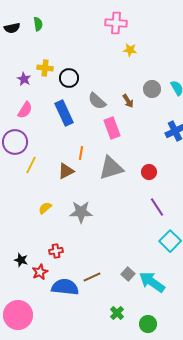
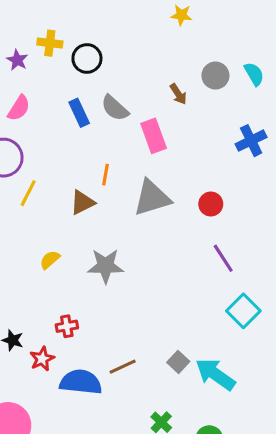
gray semicircle: (97, 101) -> (115, 108), moved
blue rectangle: (64, 113) -> (79, 113), size x0.7

